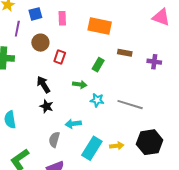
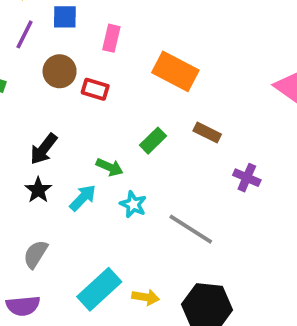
red rectangle: (60, 57) -> (95, 89), moved, turned 72
purple cross: (154, 62) -> (247, 178), moved
black arrow: (43, 85) -> (44, 149), turned -126
cyan arrow: (73, 124) -> (83, 198), moved, turned 126

